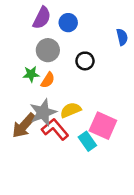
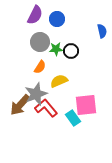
green star: (31, 74) -> (56, 49), moved
yellow semicircle: (71, 110) -> (59, 81), moved
pink square: (103, 126) -> (86, 105), turned -30

